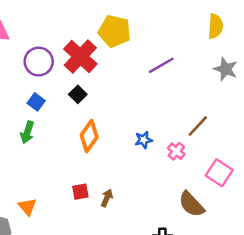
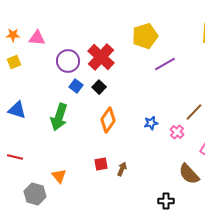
yellow pentagon: (114, 31) -> (145, 36), moved, turned -30
blue square: (36, 102) -> (76, 86), moved
green arrow: (27, 132) -> (59, 117), size x1.5

